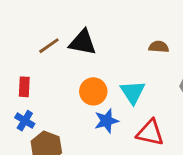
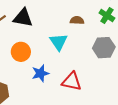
orange circle: (93, 91) -> (21, 52), moved
cyan triangle: (133, 92) -> (59, 42), moved

